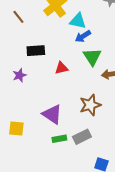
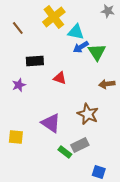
green triangle: (92, 57) -> (97, 52), moved
red triangle: (61, 68) -> (60, 78), turned 32
brown star: (90, 105) -> (88, 114), turned -30
green rectangle: (59, 139) -> (65, 152), moved, turned 48

